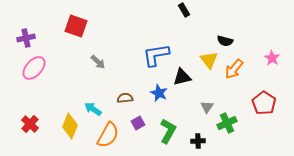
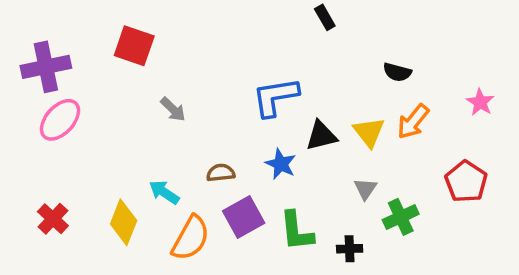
purple cross: (26, 38) -> (46, 67), size x1.5
yellow triangle: (209, 60) -> (369, 132), moved
purple square: (138, 123) -> (244, 217), size x1.6
green L-shape: (168, 131) -> (297, 231), turned 145

